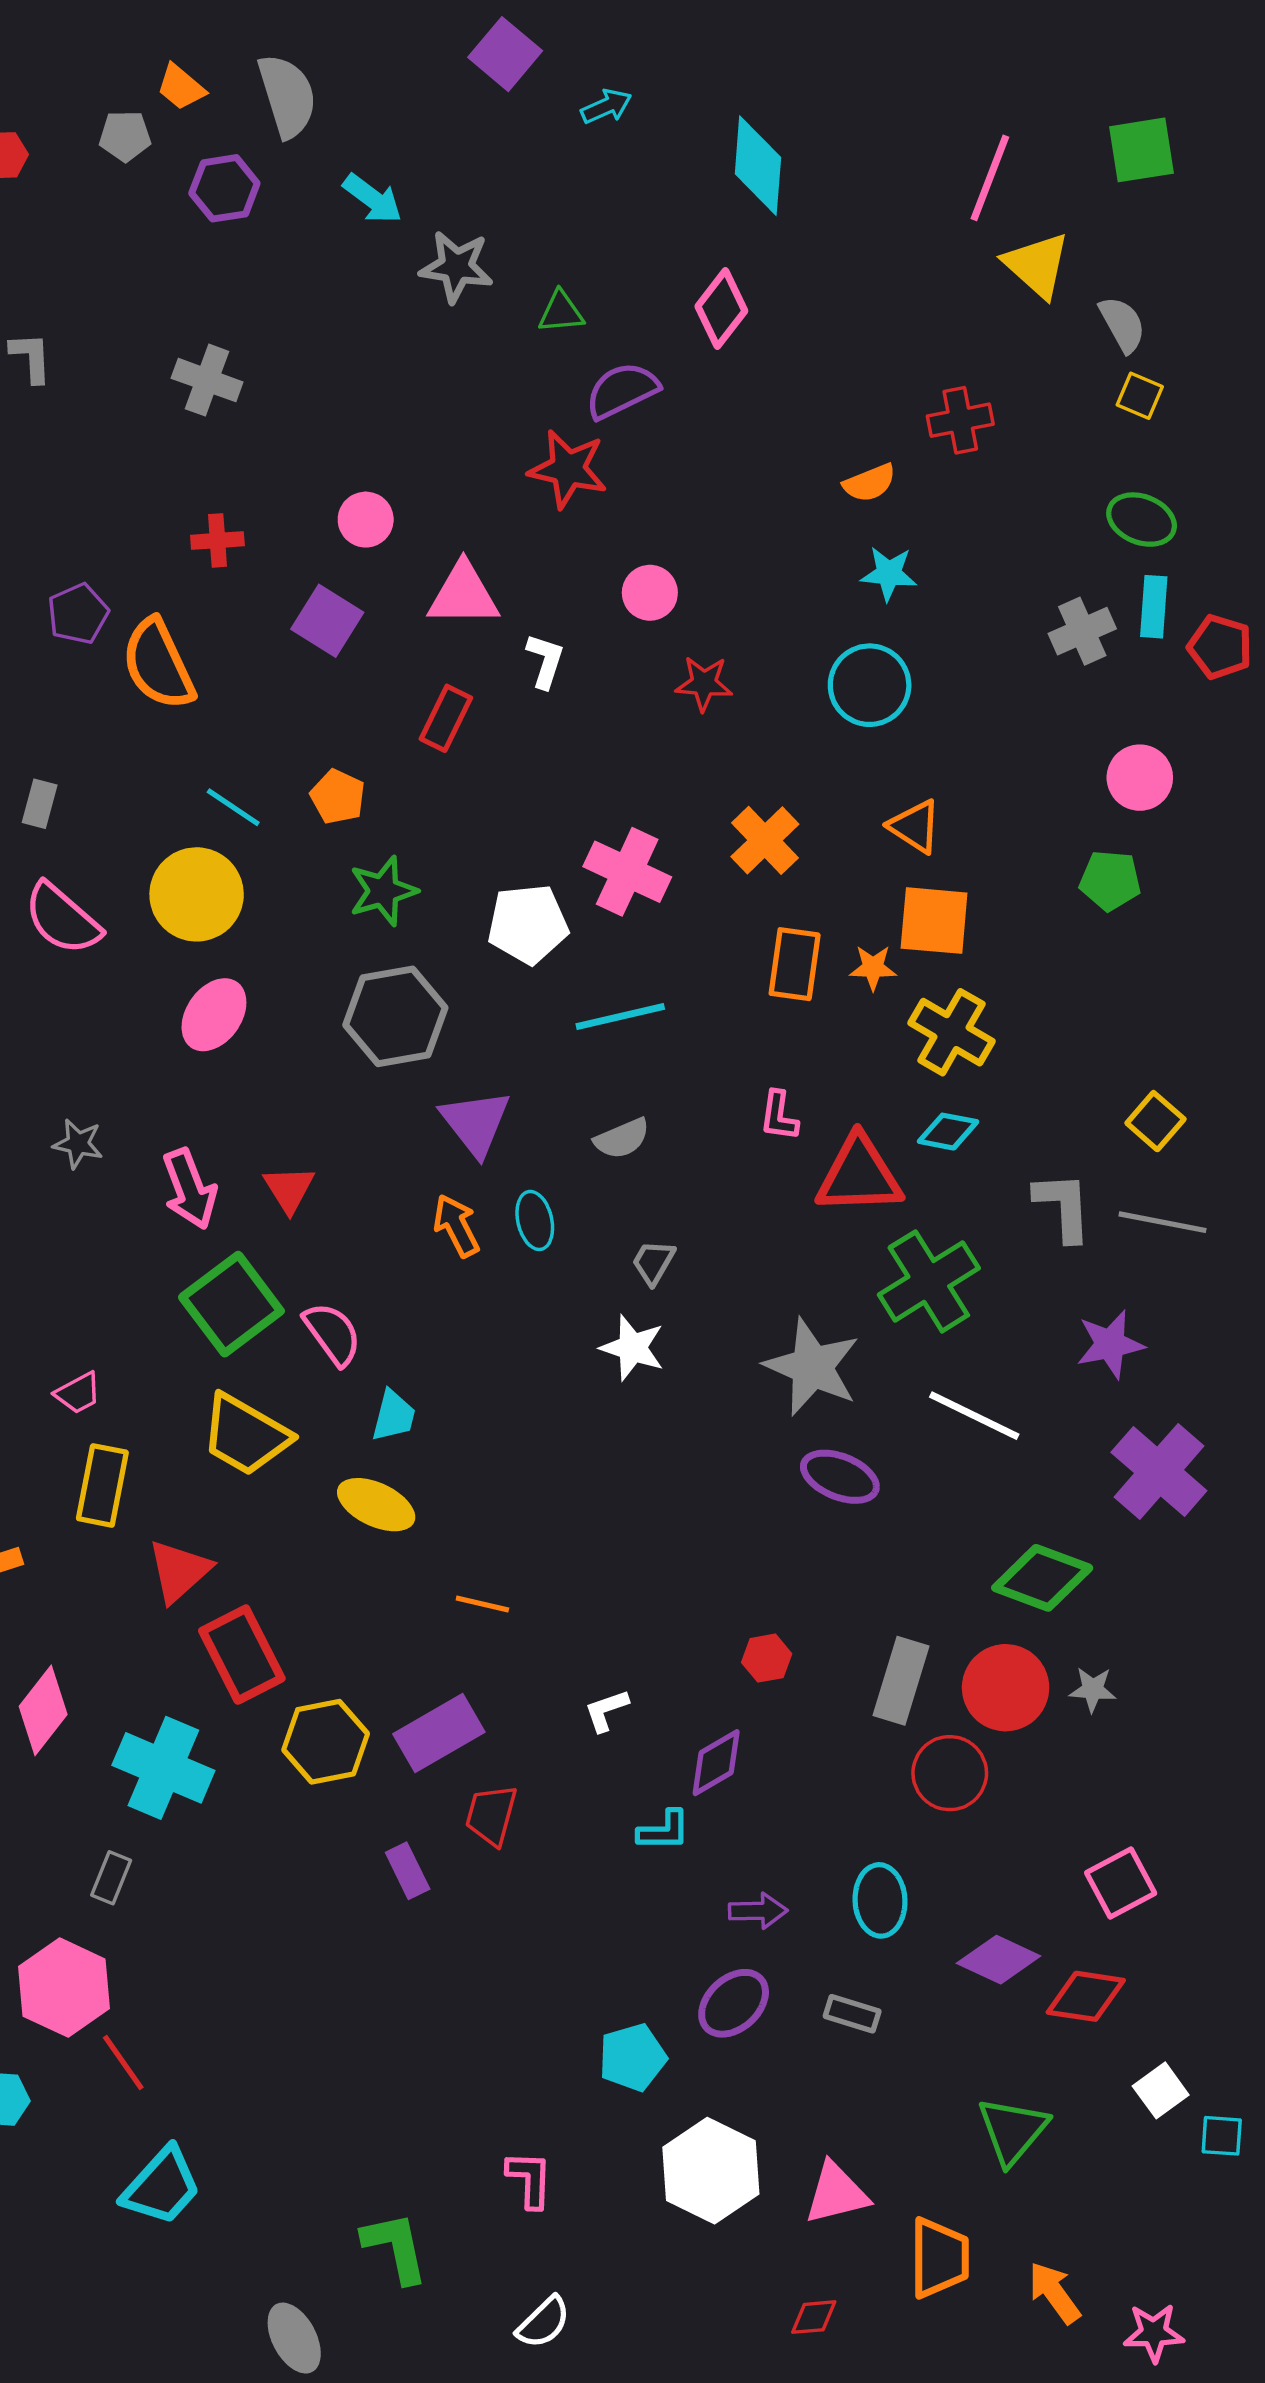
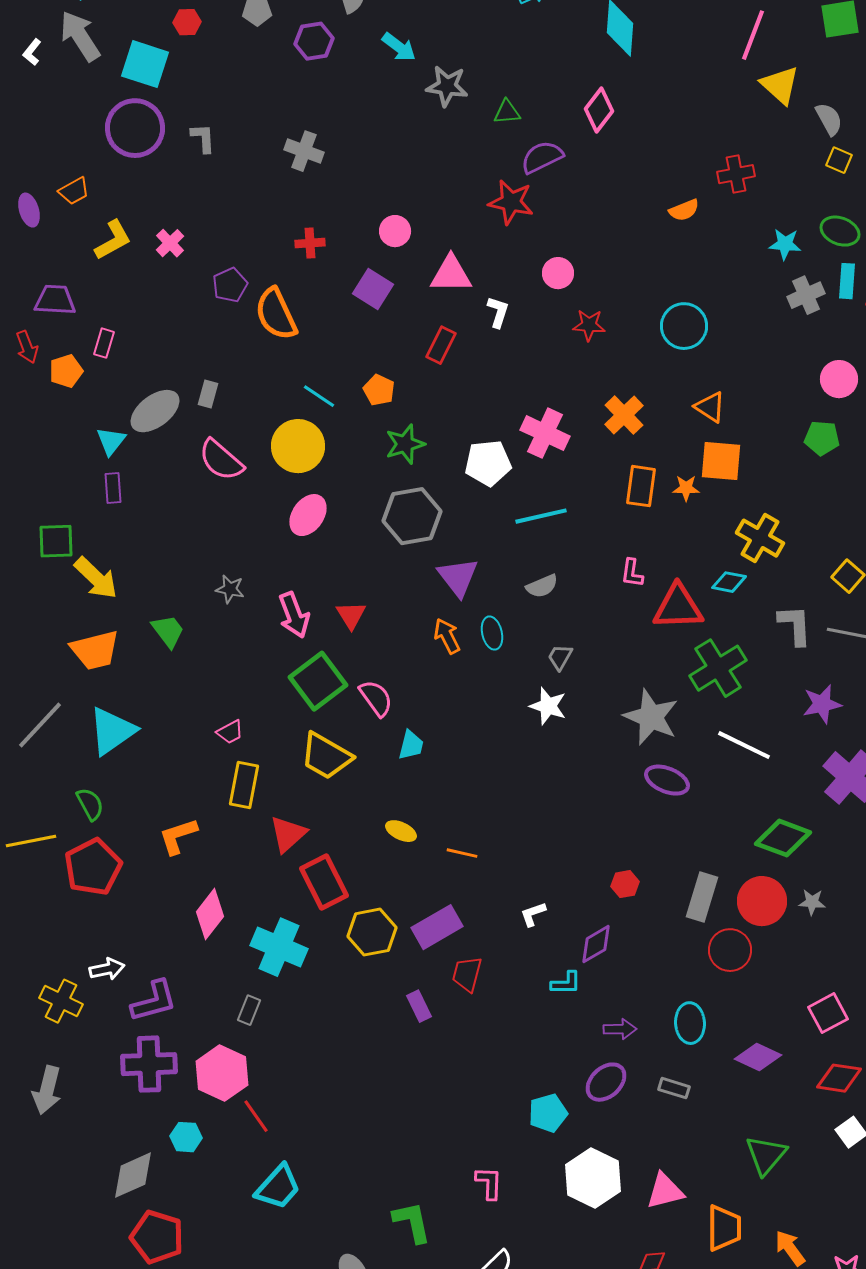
cyan star: (889, 574) -> (785, 244), moved
yellow cross: (951, 1032) -> (760, 538), moved
yellow ellipse: (376, 1505) -> (401, 831), moved, size x0.7
red diamond: (1086, 1996) -> (839, 1078), moved

